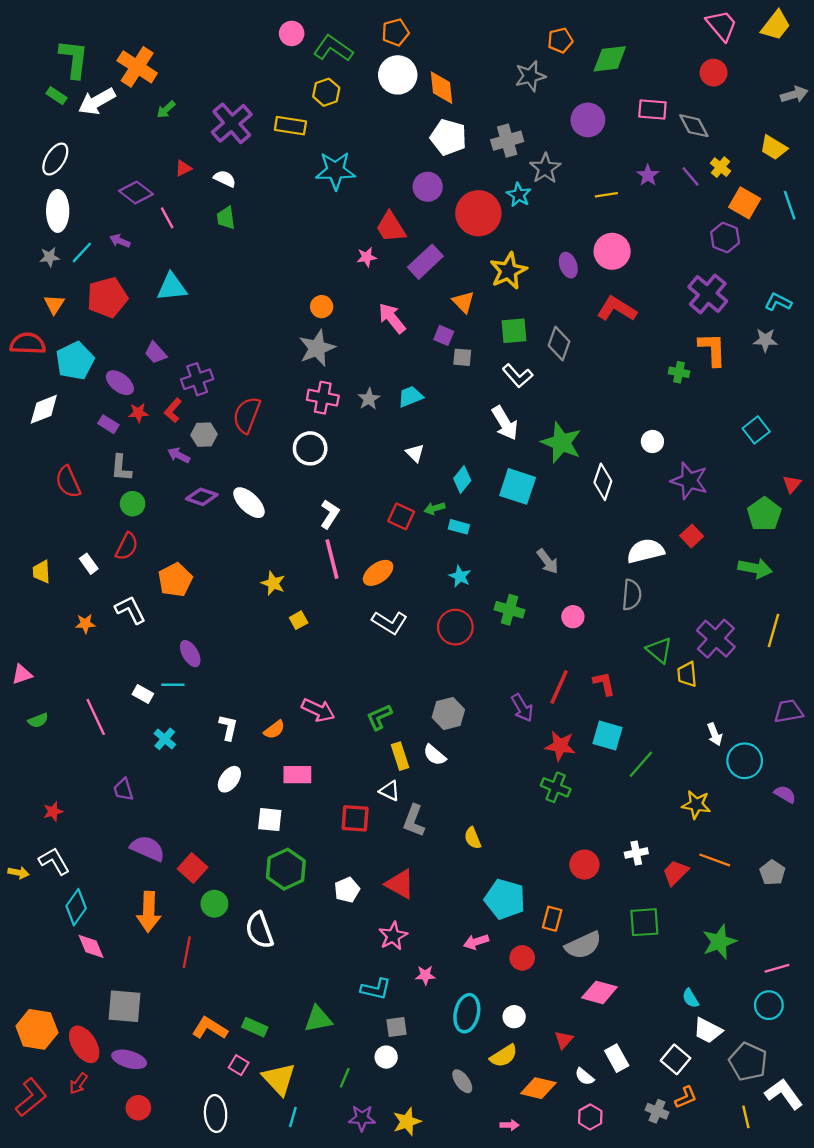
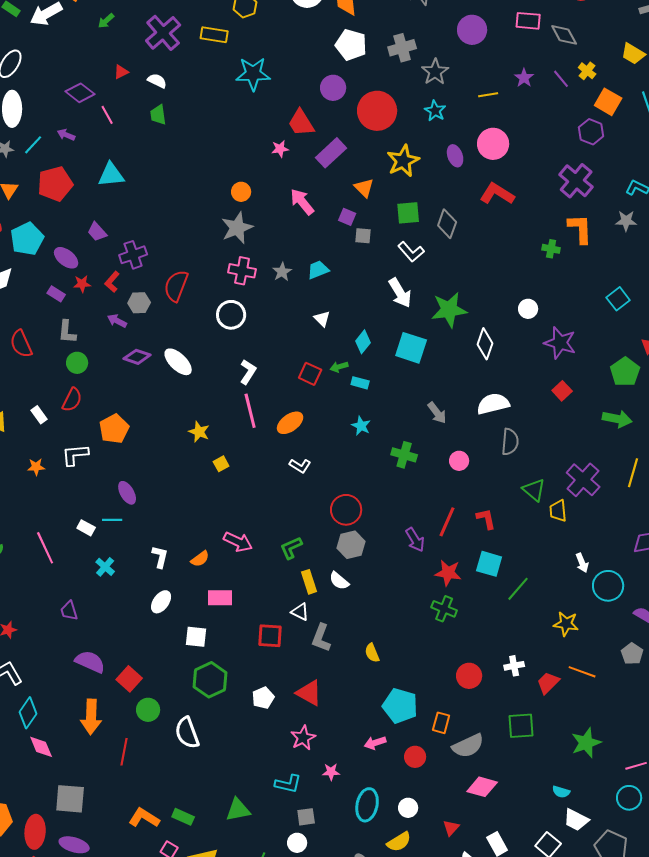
cyan star: (519, 195) -> (435, 111), moved
green star: (561, 443) -> (449, 310), turned -30
white semicircle: (646, 551) -> (493, 404), moved
white L-shape: (130, 610) -> (75, 455), turned -68
white L-shape: (390, 622) -> (300, 466), size x0.7
red circle: (455, 627) -> (346, 510), moved
gray pentagon: (772, 873) -> (632, 654), moved
cyan semicircle: (690, 998) -> (561, 792), turned -42
red ellipse: (84, 1044) -> (35, 832), turned 36

